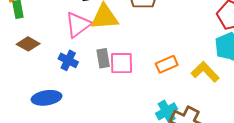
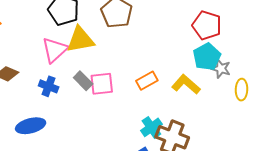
gray rectangle: (103, 58) -> (83, 81), turned -30

